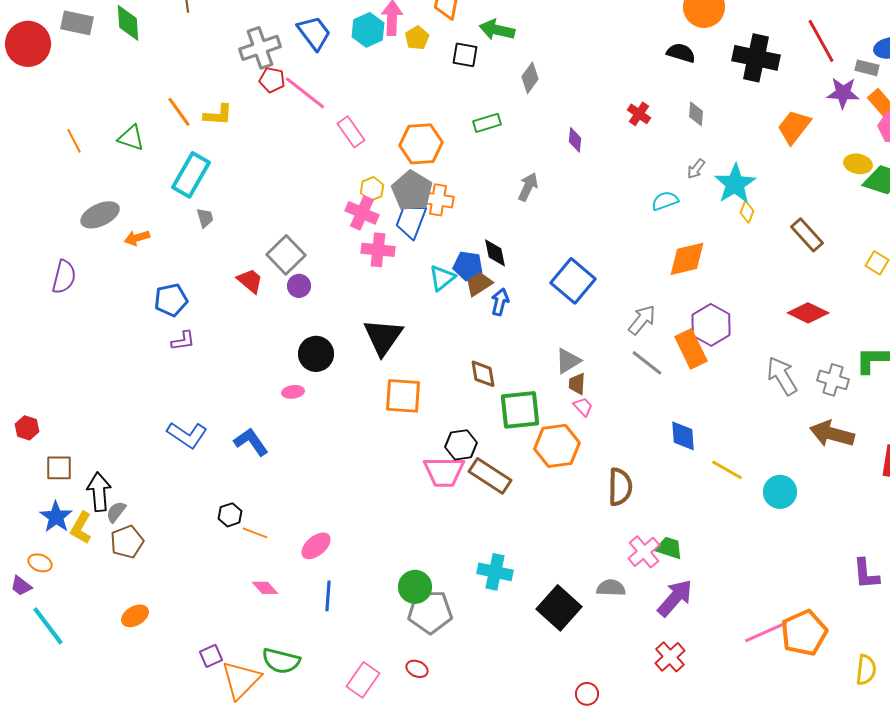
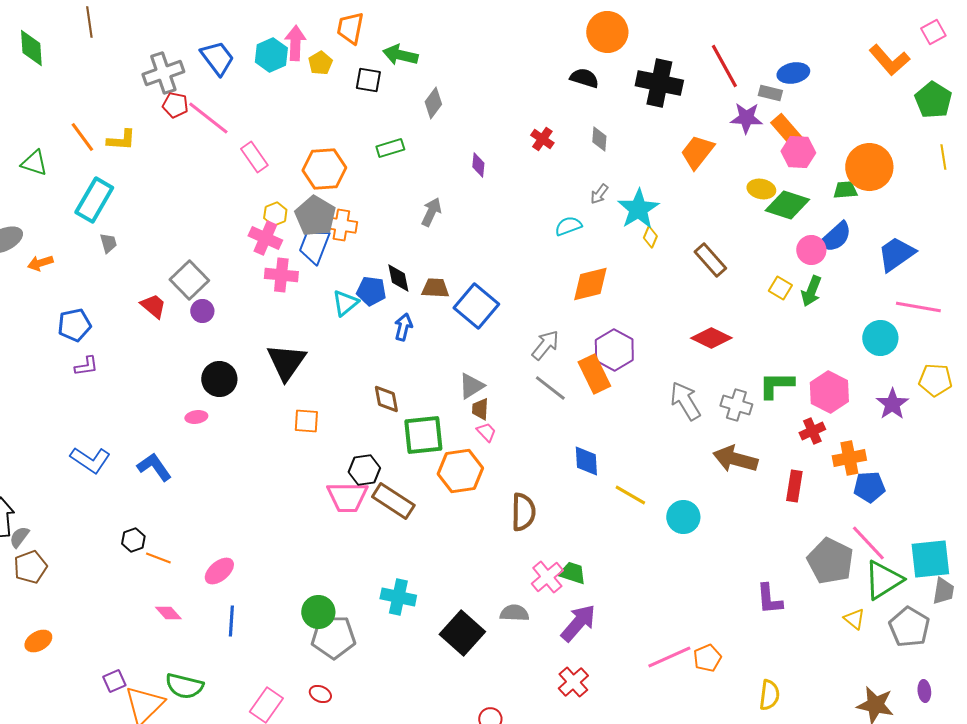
brown trapezoid: (479, 284) -> (435, 288), moved, turned 36
orange square: (403, 396) -> (306, 421), size x0.7
orange pentagon: (804, 633) -> (707, 658), size x0.6

